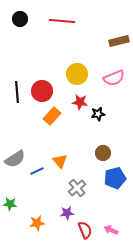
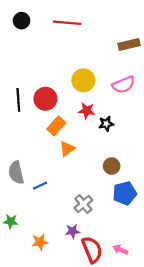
gray semicircle: (15, 159) -> (16, 173), turned 110
orange triangle: (60, 161) -> (67, 149), moved, turned 35
red semicircle: (85, 230) -> (92, 250), size x1.4

